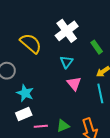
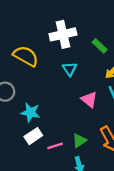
white cross: (67, 31) -> (63, 34), turned 35
pink triangle: (74, 84) -> (89, 100), moved

